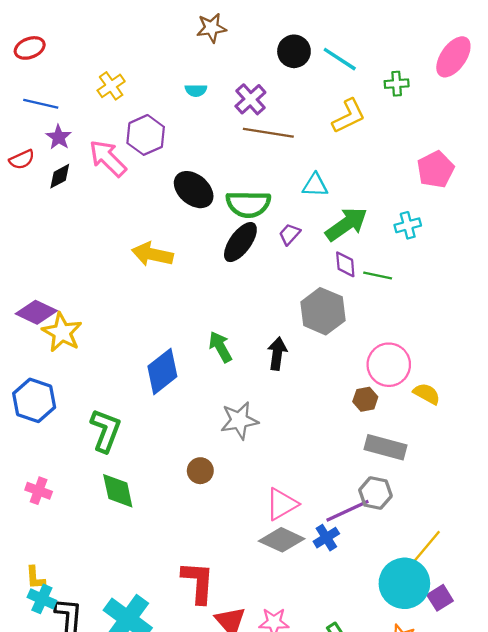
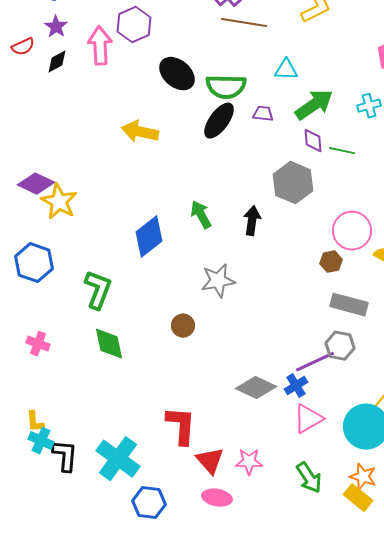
pink arrow: (108, 158) -> (100, 46), turned 42
purple trapezoid: (290, 234) -> (263, 114), turned 55
pink triangle: (282, 504) -> (308, 419), moved

